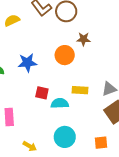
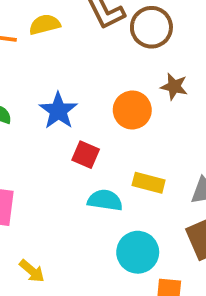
blue star: (27, 63) -> (58, 111), turned 30
red square: (42, 93) -> (86, 155), moved
cyan circle: (65, 137) -> (138, 252), moved

